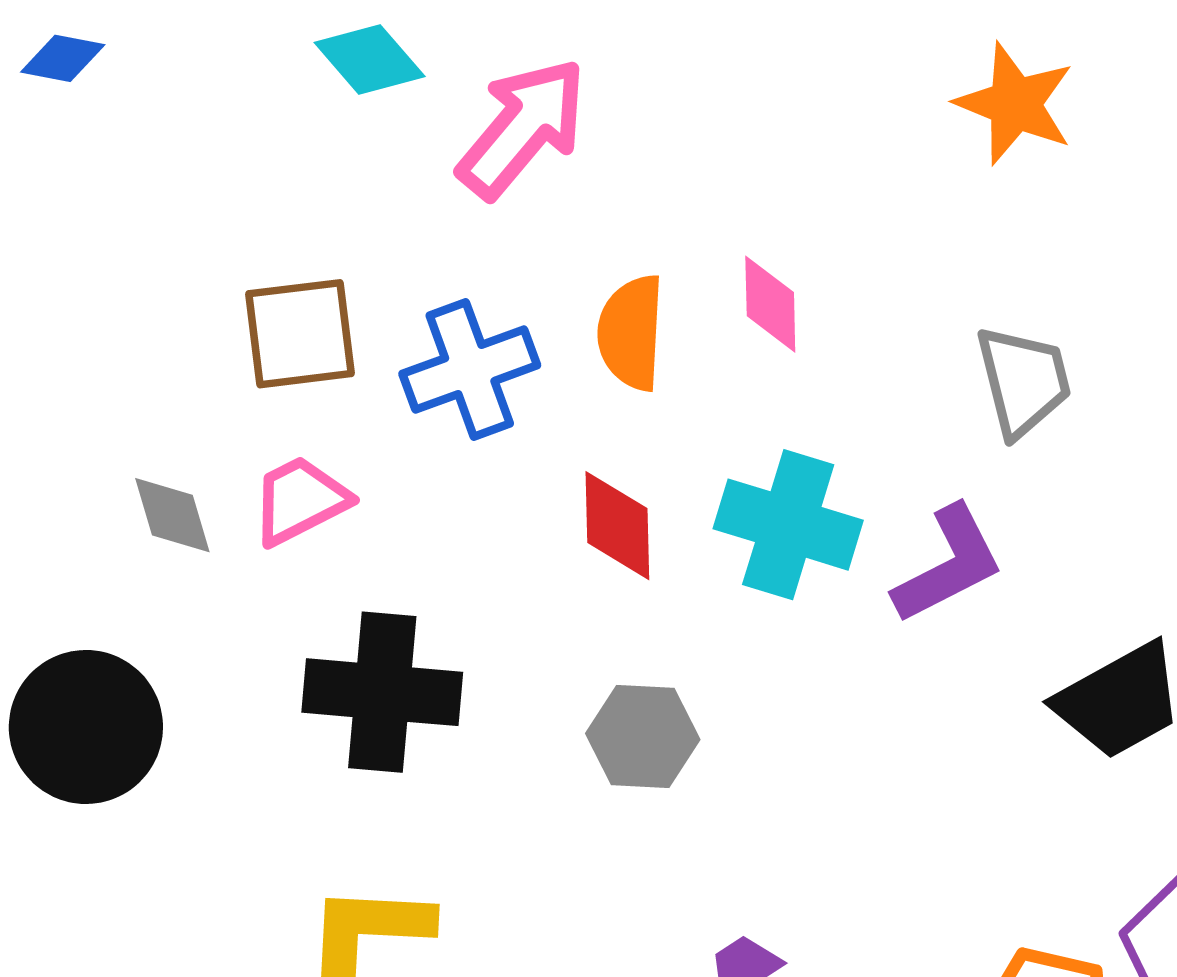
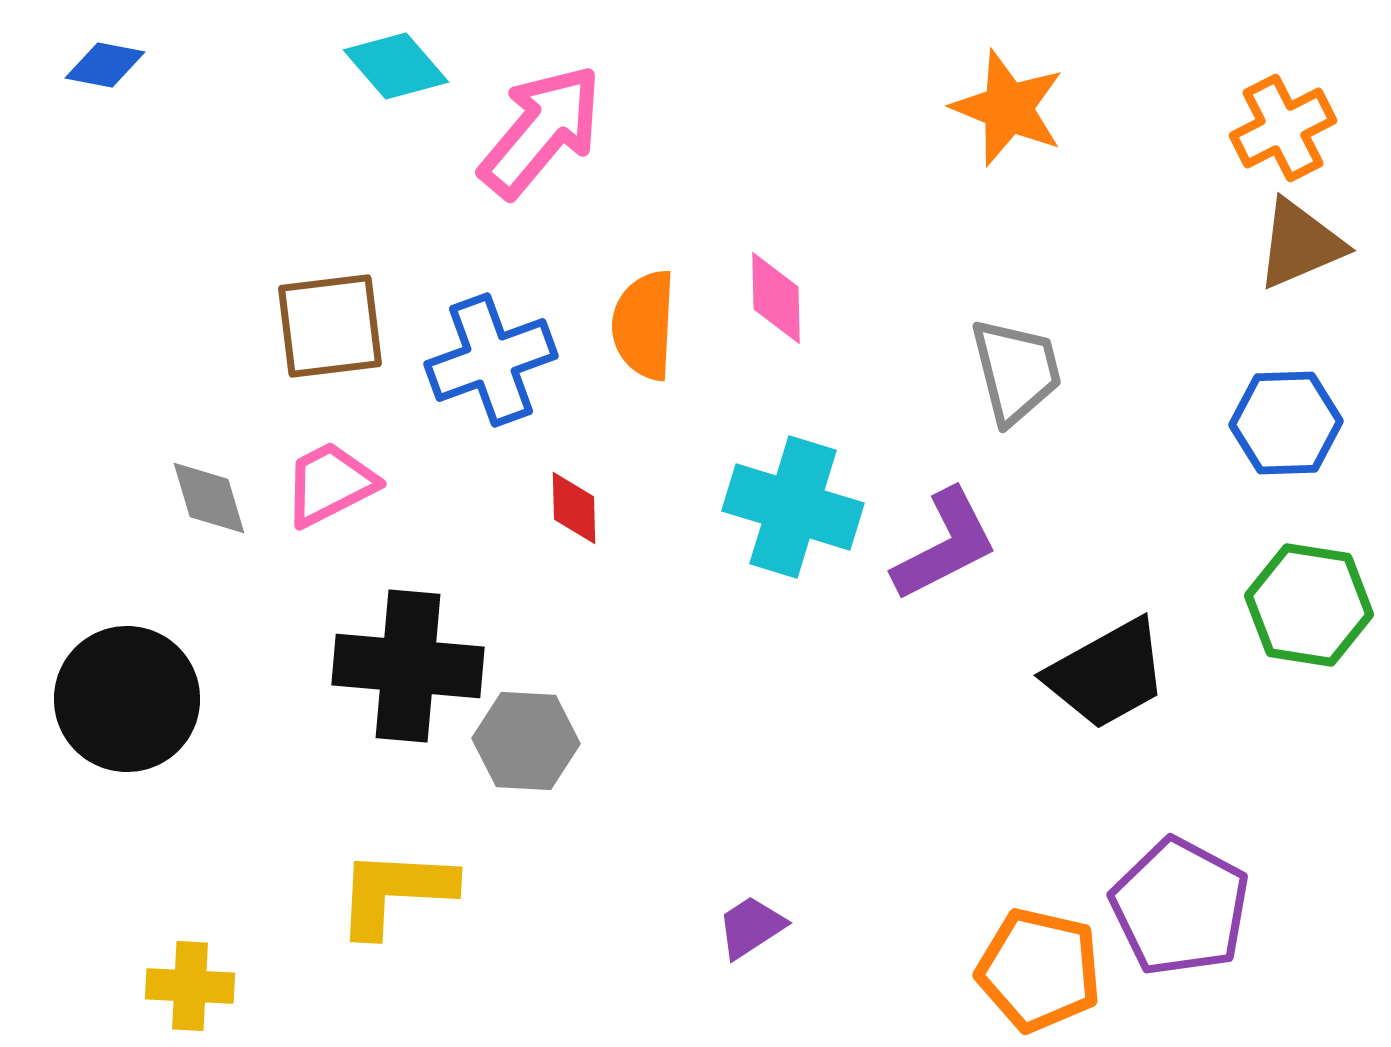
red diamond: (617, 526) -> (574, 508), moved, size x0.7
gray hexagon: (643, 736) -> (526, 741), moved

